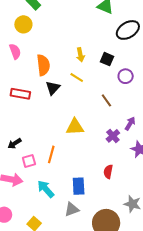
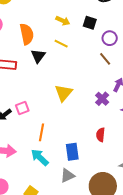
yellow arrow: (80, 55) -> (63, 21), turned -48
brown line: (106, 100) -> (105, 59), moved
yellow triangle: (75, 127) -> (63, 93), turned -42
orange line: (51, 154) -> (42, 132), moved
pink square: (29, 161) -> (22, 108), moved

